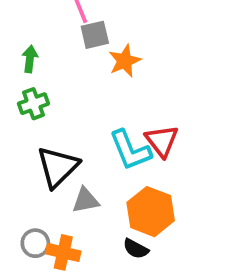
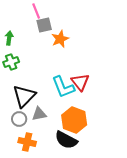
gray circle: (35, 243) -> (19, 119), moved
black semicircle: (136, 249) -> (66, 140), size x1.6

